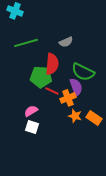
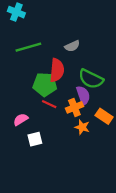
red line: (52, 91) -> (49, 104), moved
pink semicircle: (31, 111) -> (21, 119), moved
orange rectangle: (94, 118) -> (104, 116), moved
white square: (32, 127) -> (35, 139), turned -32

